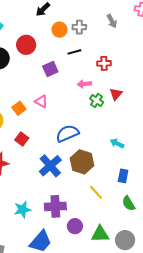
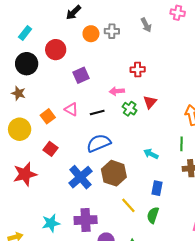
black line: (74, 52) -> (97, 113), moved
green semicircle: (129, 203) -> (153, 215), moved, turned 49

